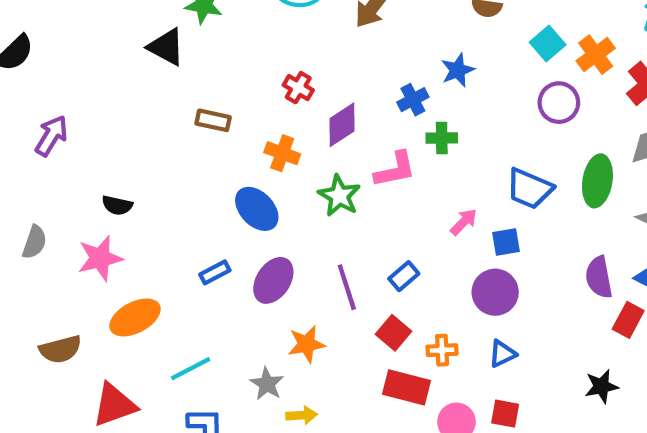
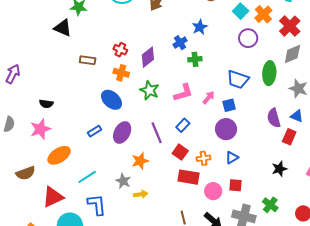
red cross: (298, 88) -> (120, 50), moved
pink L-shape: (395, 170) -> (183, 93), moved

